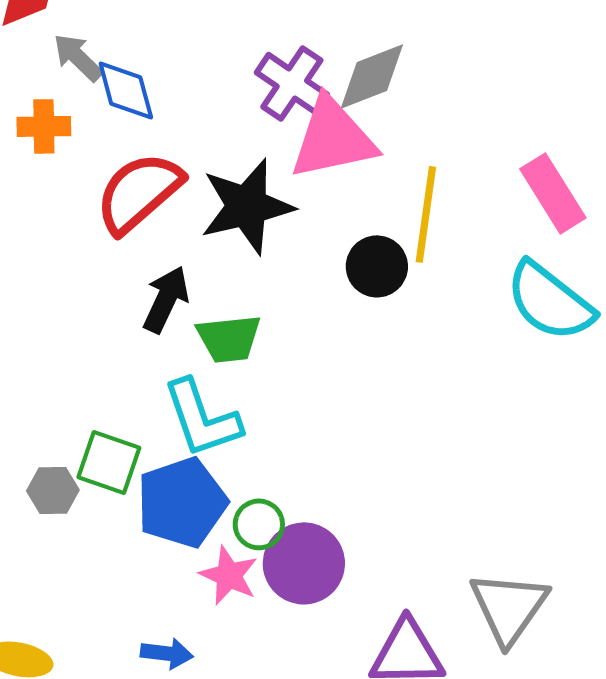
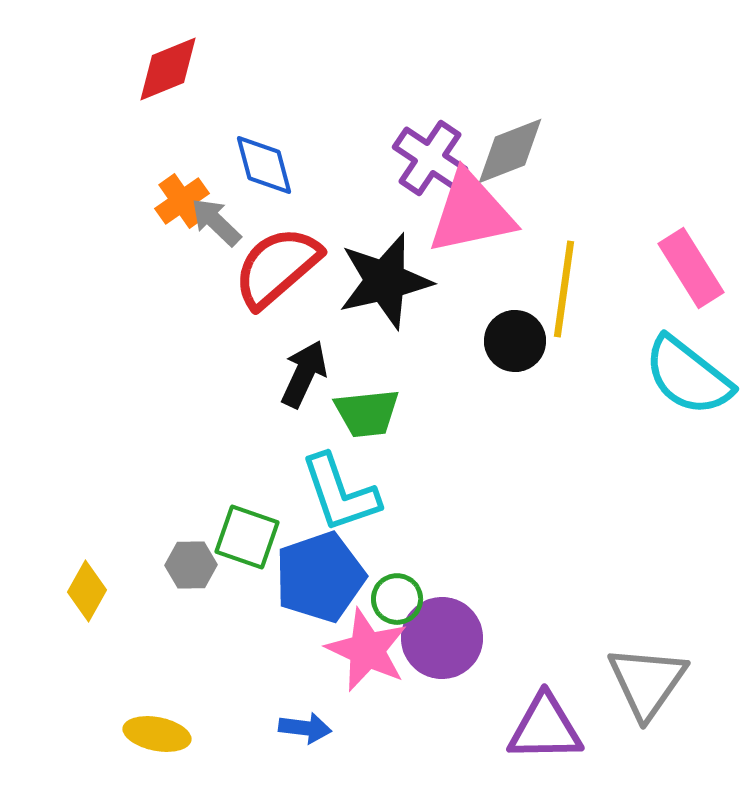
gray arrow: (78, 57) -> (216, 222), moved
orange cross: (44, 126) -> (182, 201), turned -34
pink star: (229, 575) -> (367, 650), size x1.4

